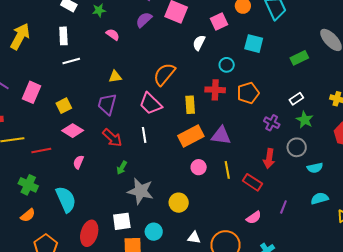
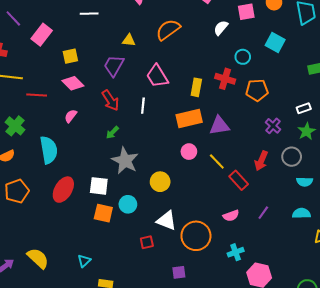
orange semicircle: (164, 74) -> (168, 30), moved
purple triangle: (221, 135) -> (219, 126), turned -30
yellow line: (227, 170) -> (217, 162), turned -48
white triangle: (194, 238) -> (167, 221), size x1.5

